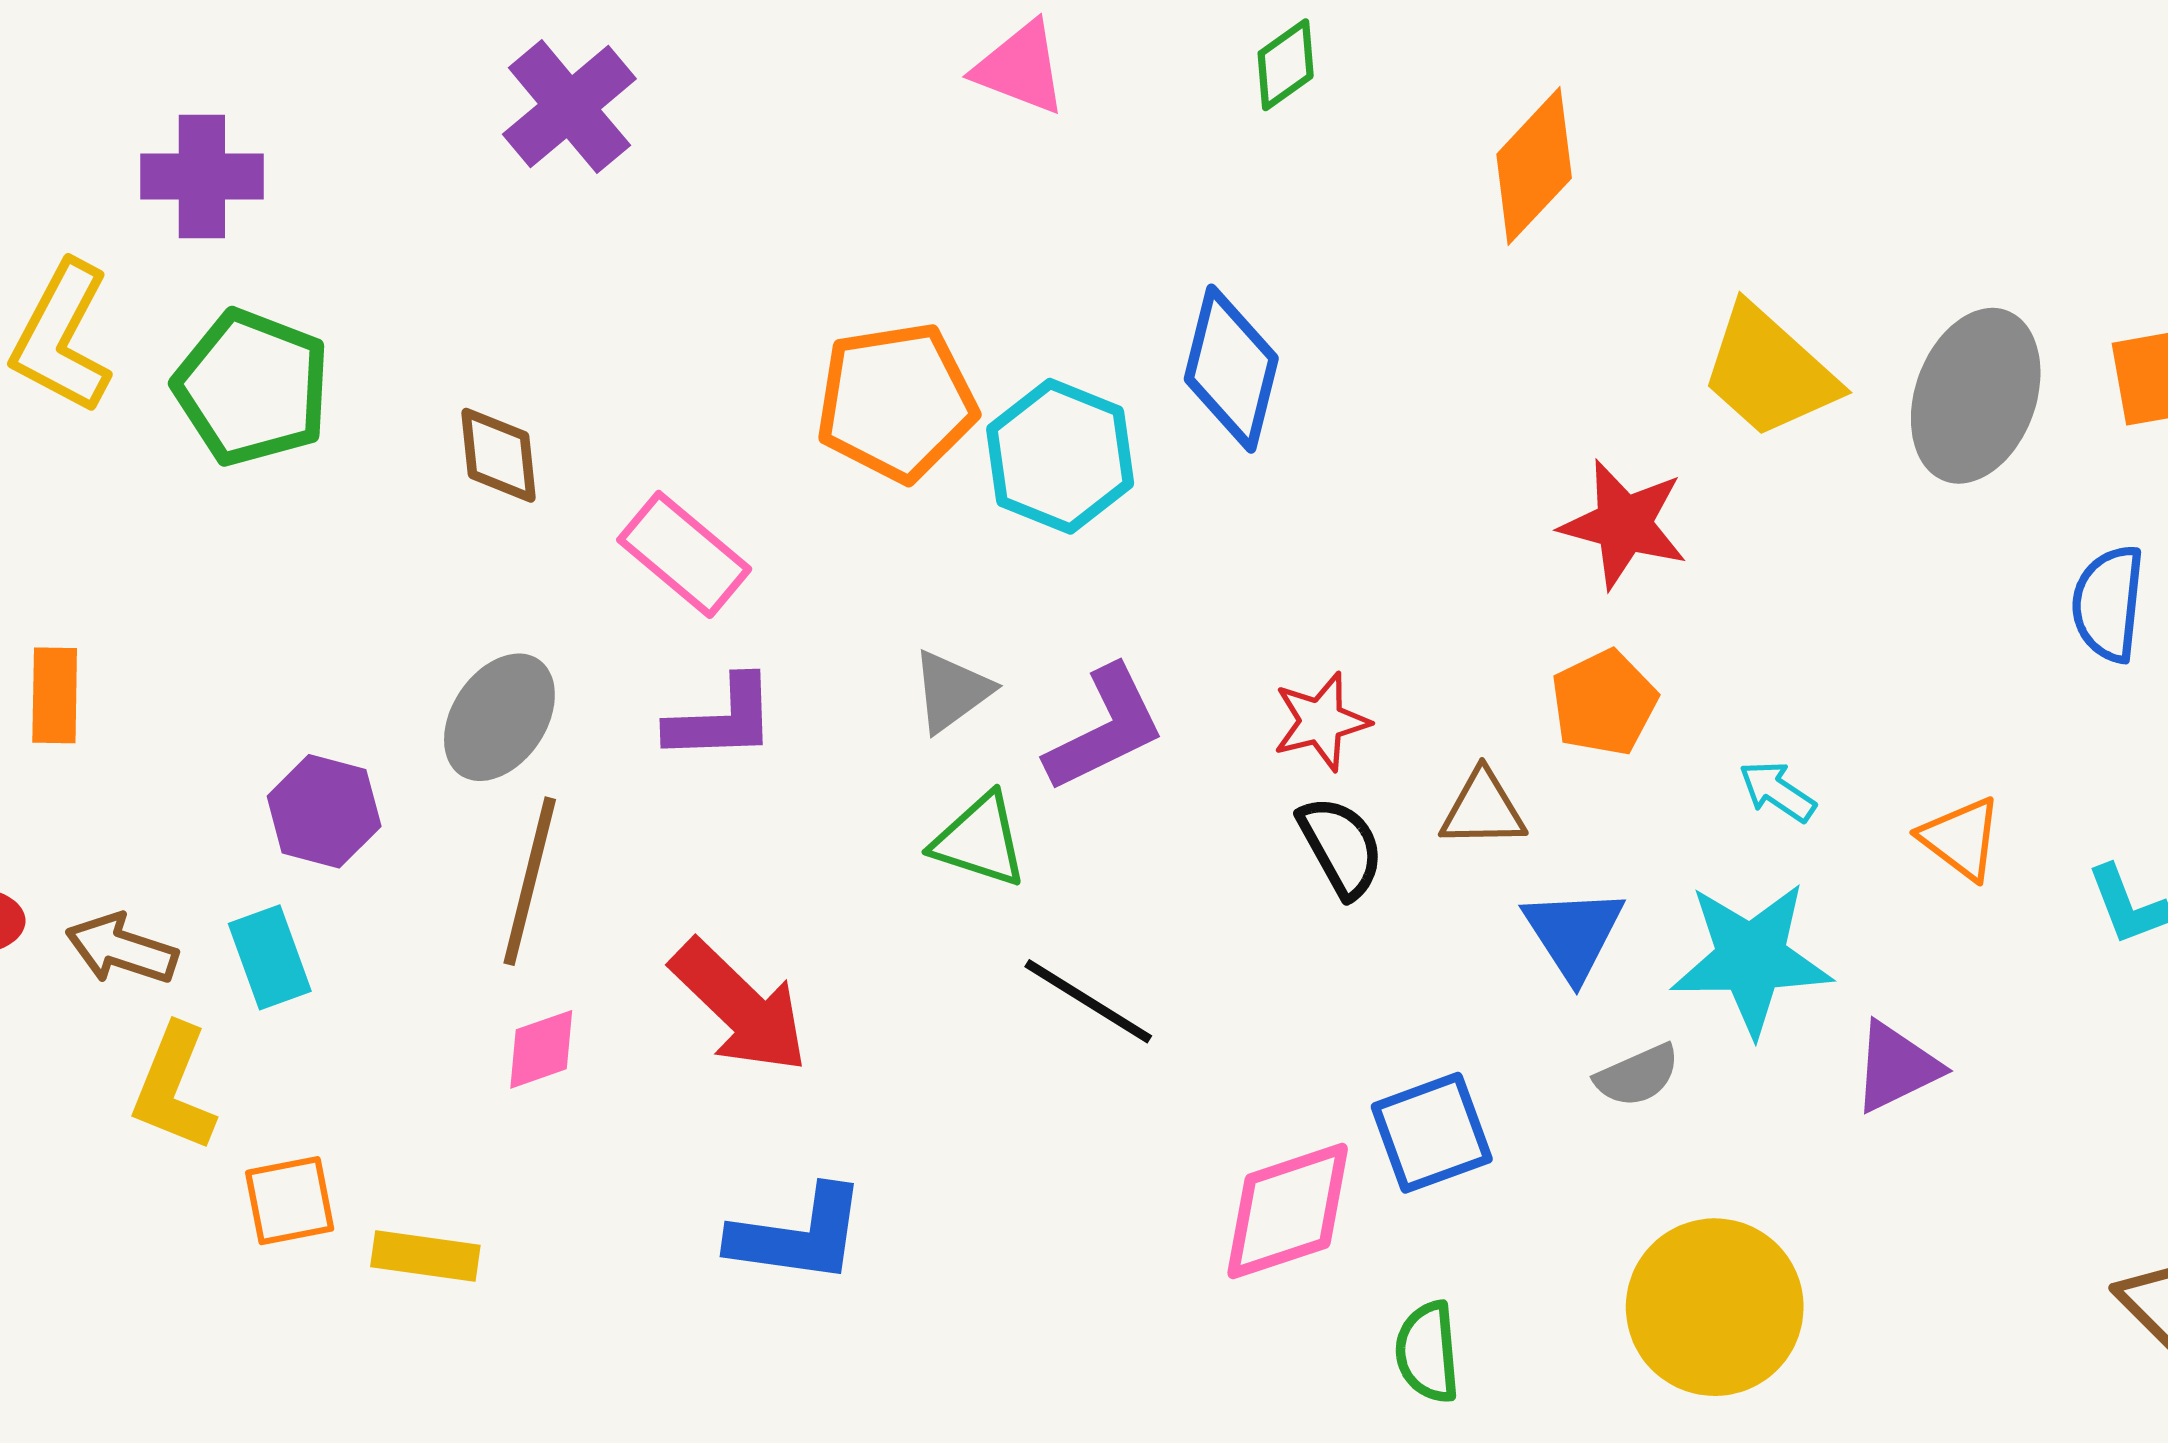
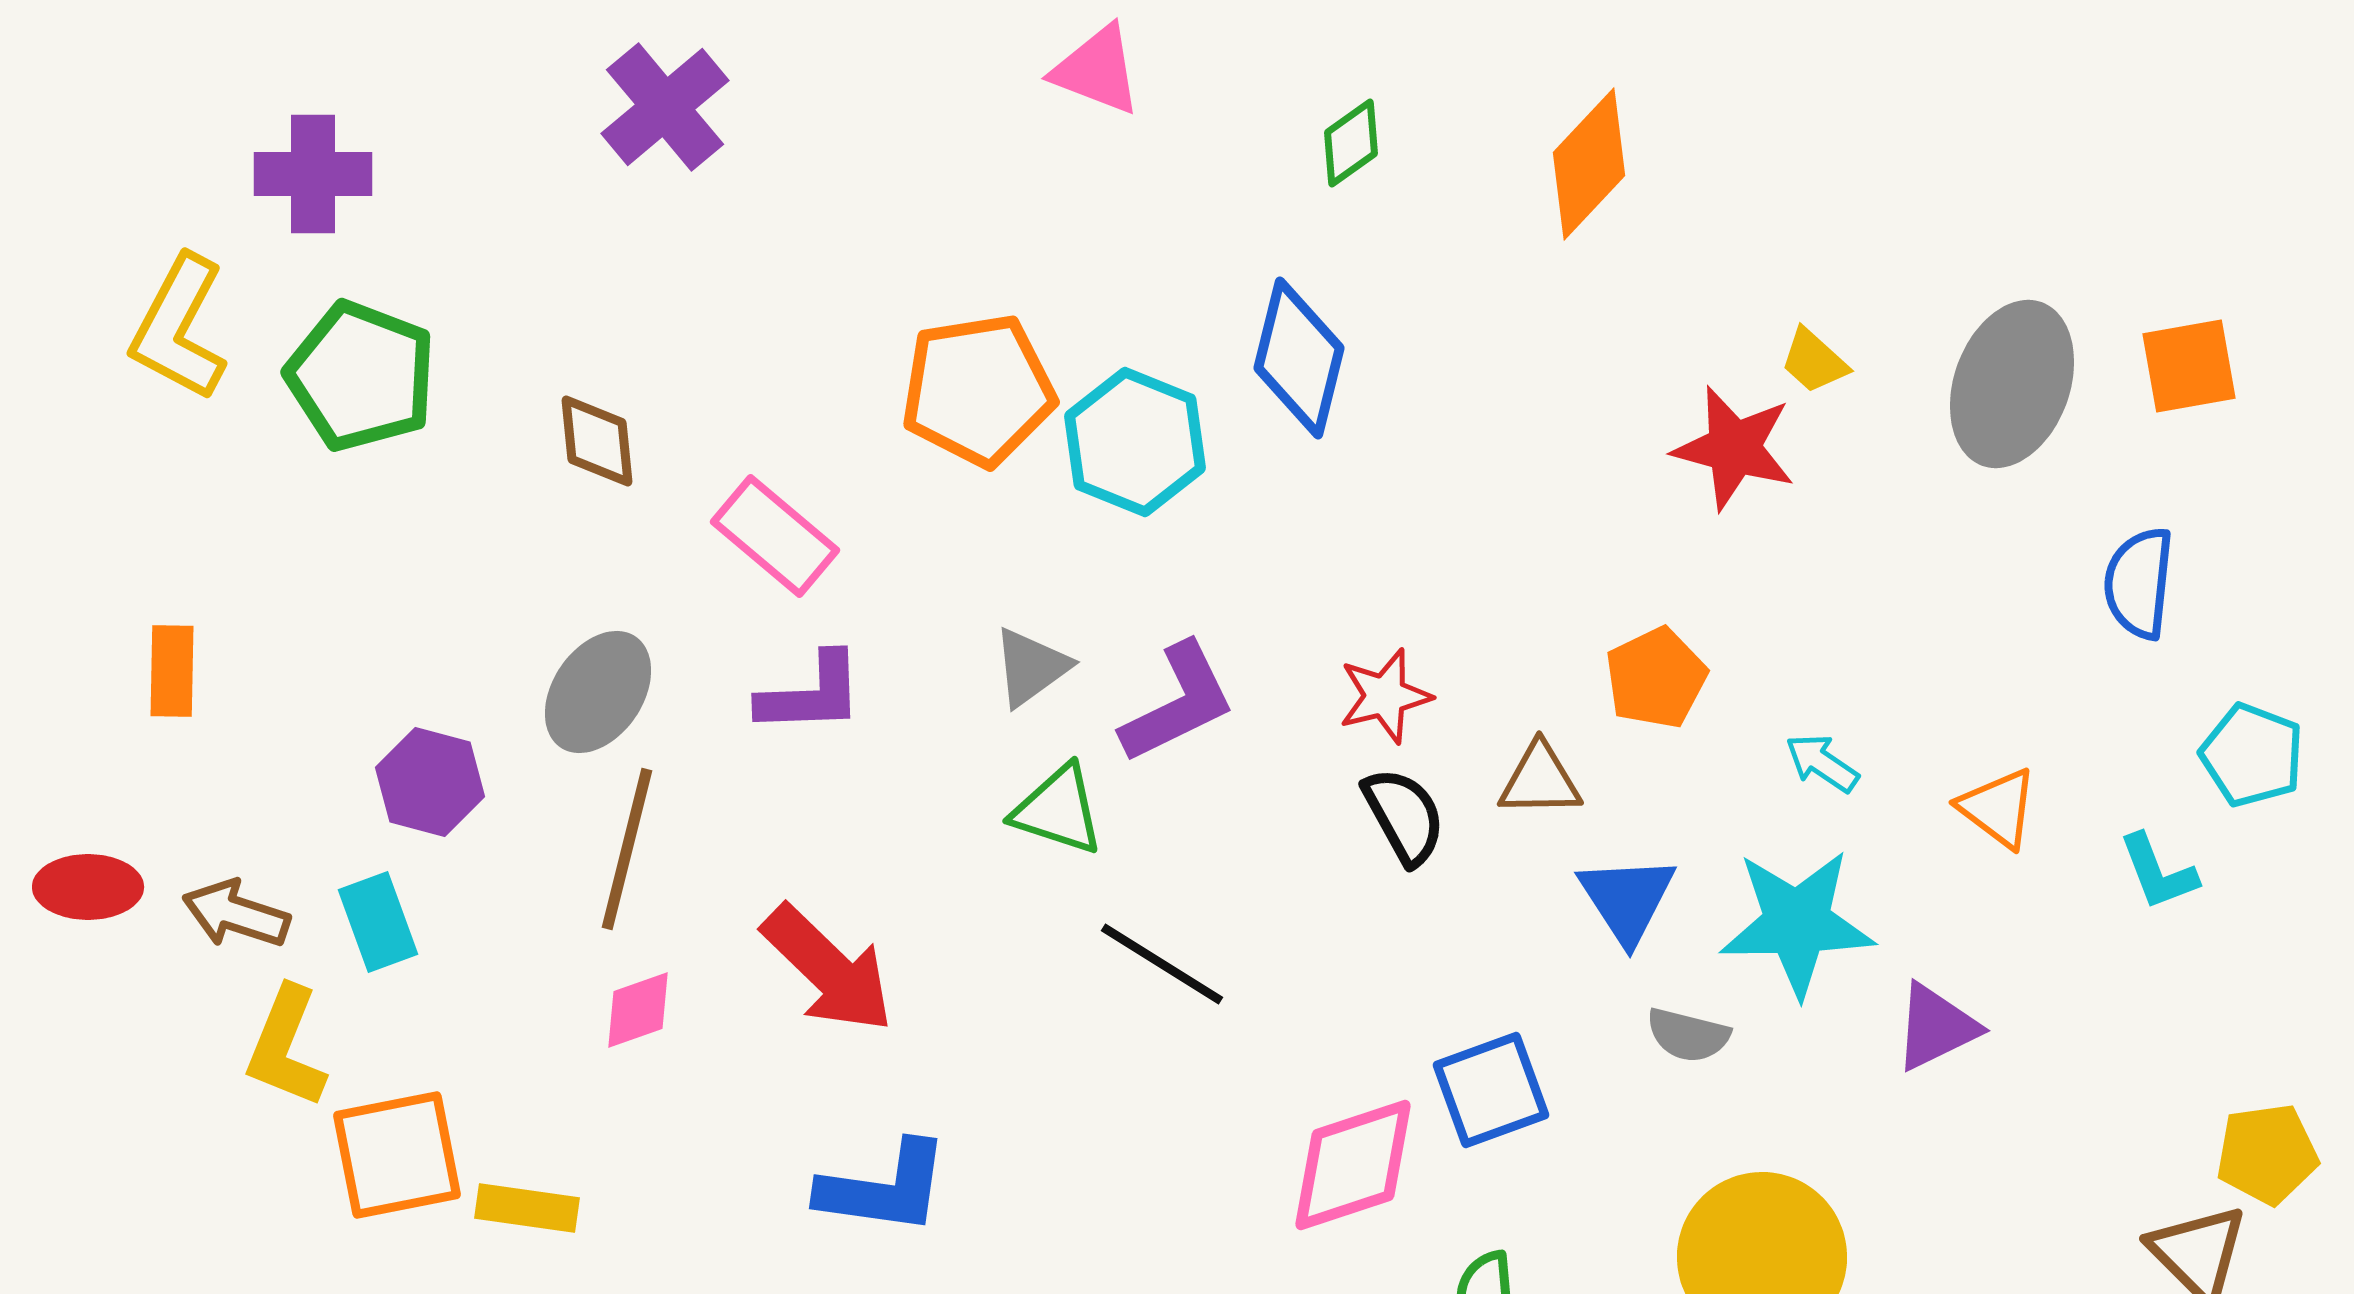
green diamond: (1286, 65) -> (1351, 143), moved
yellow trapezoid: (1769, 372) -> (1814, 361), size x0.5
red star: (1624, 524) -> (1734, 448), moved
gray semicircle: (1637, 1075) -> (1688, 1035), turned 38
orange square: (290, 1201) -> (397, 1155), size x1.5

